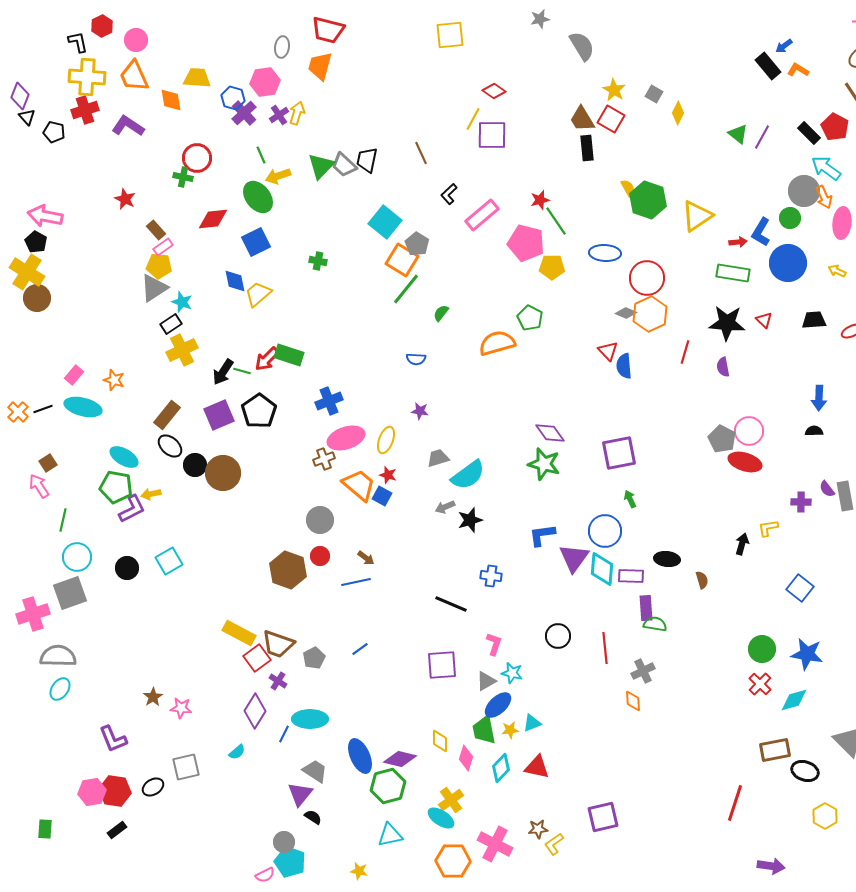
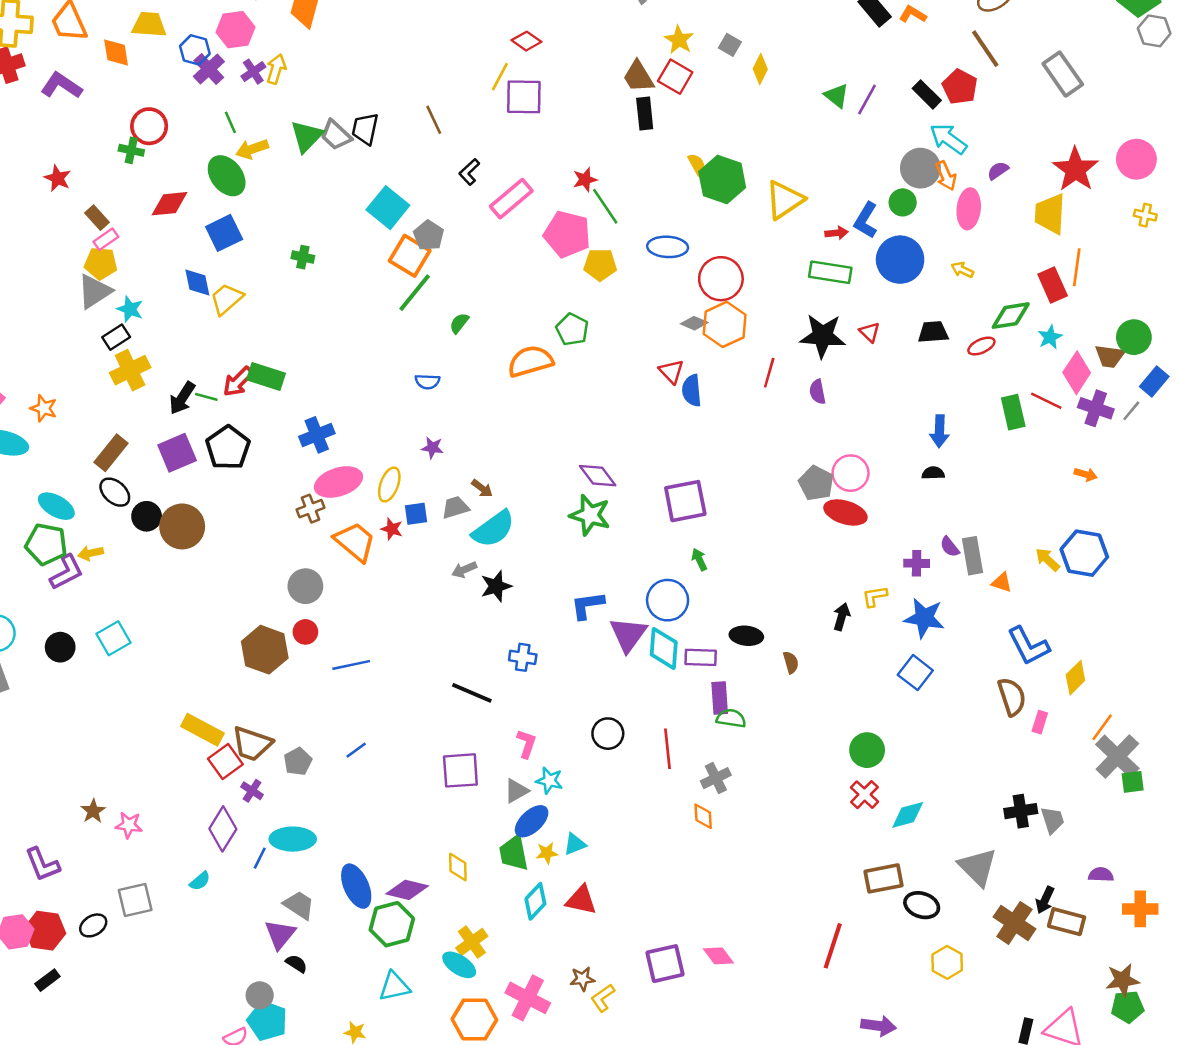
blue square: (382, 496) -> (416, 514), moved, turned -36
brown arrow: (366, 558) -> (482, 488), moved
blue star: (807, 654) -> (924, 618), moved
pink diamond: (466, 758) -> (718, 956), moved, turned -55

